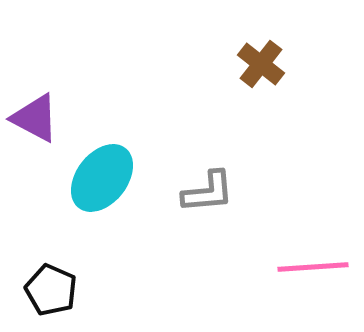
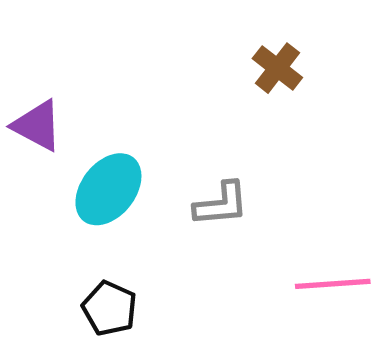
black pentagon: (51, 290) -> (110, 308), moved

